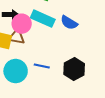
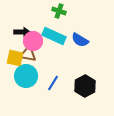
blue line: (42, 66) -> (53, 83), turned -70
cyan circle: (16, 71) -> (26, 76), moved

